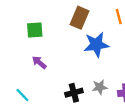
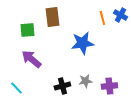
brown rectangle: (80, 18) -> (52, 17), moved, turned -30
purple arrow: (39, 62) -> (31, 59), size x1.5

